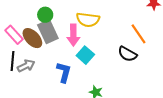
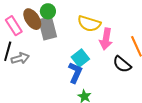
pink arrow: (73, 35) -> (106, 39), moved
brown ellipse: (32, 38) -> (32, 19), moved
blue L-shape: (64, 72) -> (75, 73), moved

